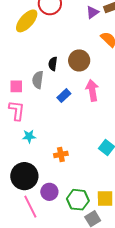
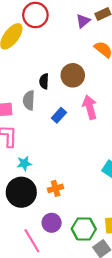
orange cross: (61, 154) -> (56, 188), moved
black circle: (24, 176) -> (21, 192), moved

